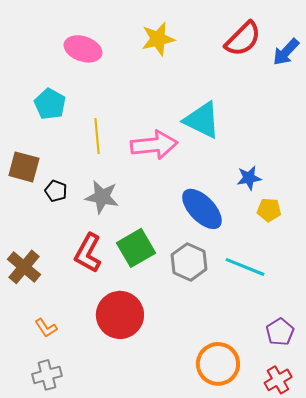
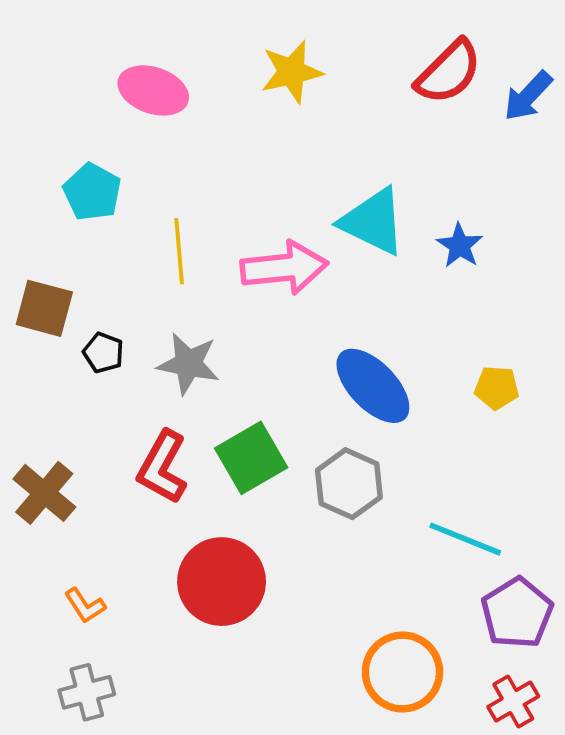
blue star: (249, 178) -> (460, 246), moved, turned -30
cyan line: (245, 267) -> (465, 539), moved
purple pentagon: (280, 332) -> (517, 613), size x1.4

